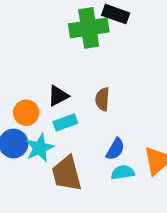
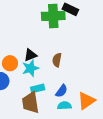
cyan rectangle: (65, 122) -> (38, 88), moved
cyan star: (40, 148) -> (30, 68), moved

